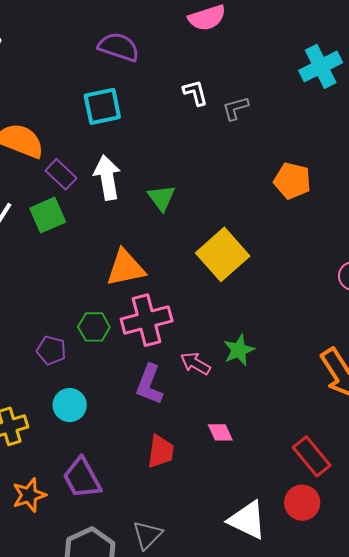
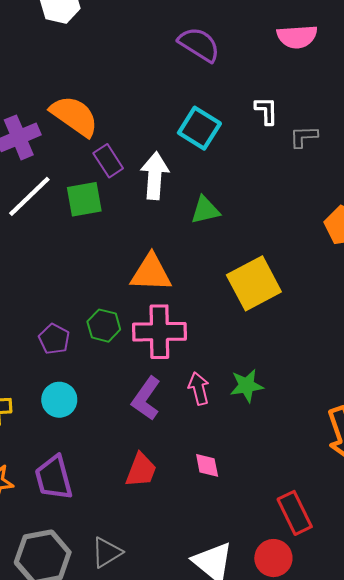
cyan square: (102, 106) -> (199, 128), moved, turned 30
green triangle: (161, 198) -> (205, 210), turned 40
pink arrow: (195, 363) -> (199, 389), turned 32

